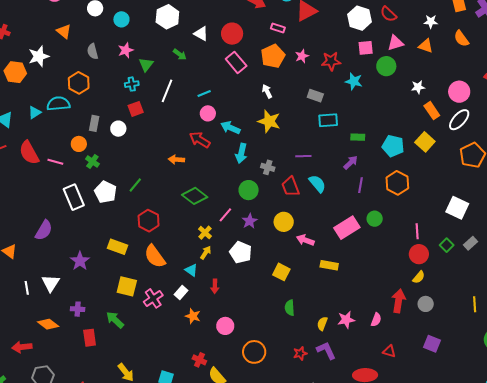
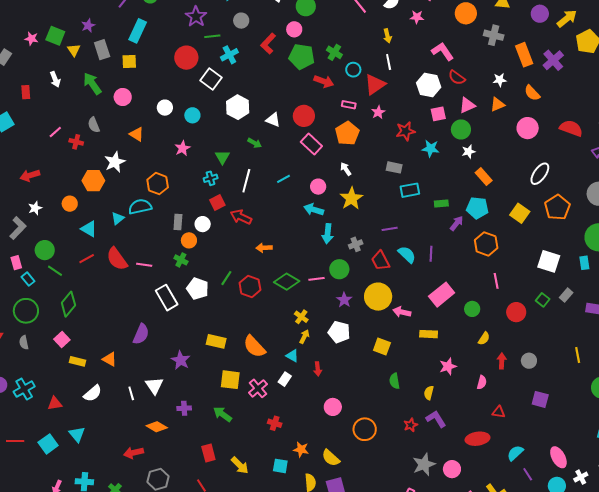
orange triangle: (426, 46) -> (497, 104), turned -35
pink star: (126, 50) -> (182, 148), moved
gray semicircle: (93, 51) -> (94, 125), moved
pink star: (302, 56) -> (378, 112), moved
white star: (418, 87) -> (469, 152), moved
pink circle: (459, 92) -> (528, 128), moved
orange rectangle: (432, 111) -> (484, 177), moved
pink circle: (208, 113) -> (318, 187), moved
yellow star: (269, 121) -> (351, 198), turned 30
red arrow: (200, 140) -> (241, 217), moved
yellow square: (425, 142) -> (520, 213), moved
orange circle: (79, 144) -> (189, 240), moved
purple arrow: (351, 162) -> (457, 223), moved
gray cross: (268, 167) -> (356, 244), turned -32
purple line: (360, 185) -> (431, 254), moved
pink line: (225, 215) -> (317, 279), moved, turned 49
green circle: (375, 219) -> (472, 309), moved
red hexagon: (149, 221) -> (250, 286), moved
yellow circle: (284, 222) -> (378, 297), size x1.4
pink line: (417, 231) -> (496, 281), moved
yellow semicircle: (419, 277) -> (484, 338), moved
red arrow: (398, 301) -> (502, 361), size x0.7
orange star: (193, 316) -> (301, 449), moved
pink star: (346, 320) -> (448, 366), moved
red rectangle: (90, 338) -> (208, 453), moved
red cross: (199, 360) -> (275, 423), moved

